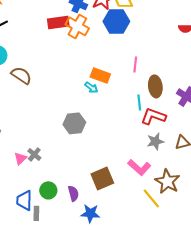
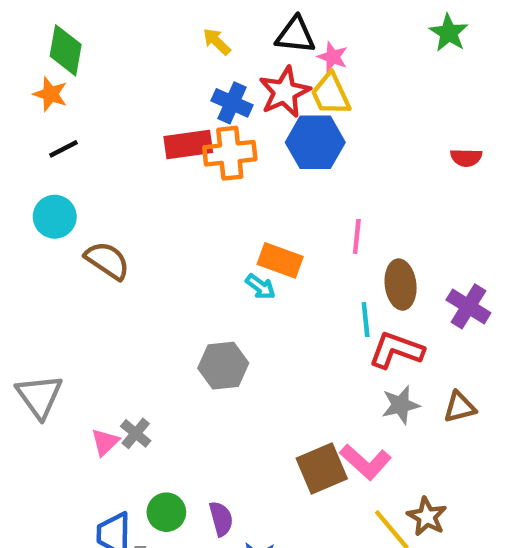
orange cross: (77, 26) -> (230, 153), turned -35
brown square: (102, 178) -> (322, 468), moved
brown star: (167, 181) -> (427, 517), moved, size x0.7

